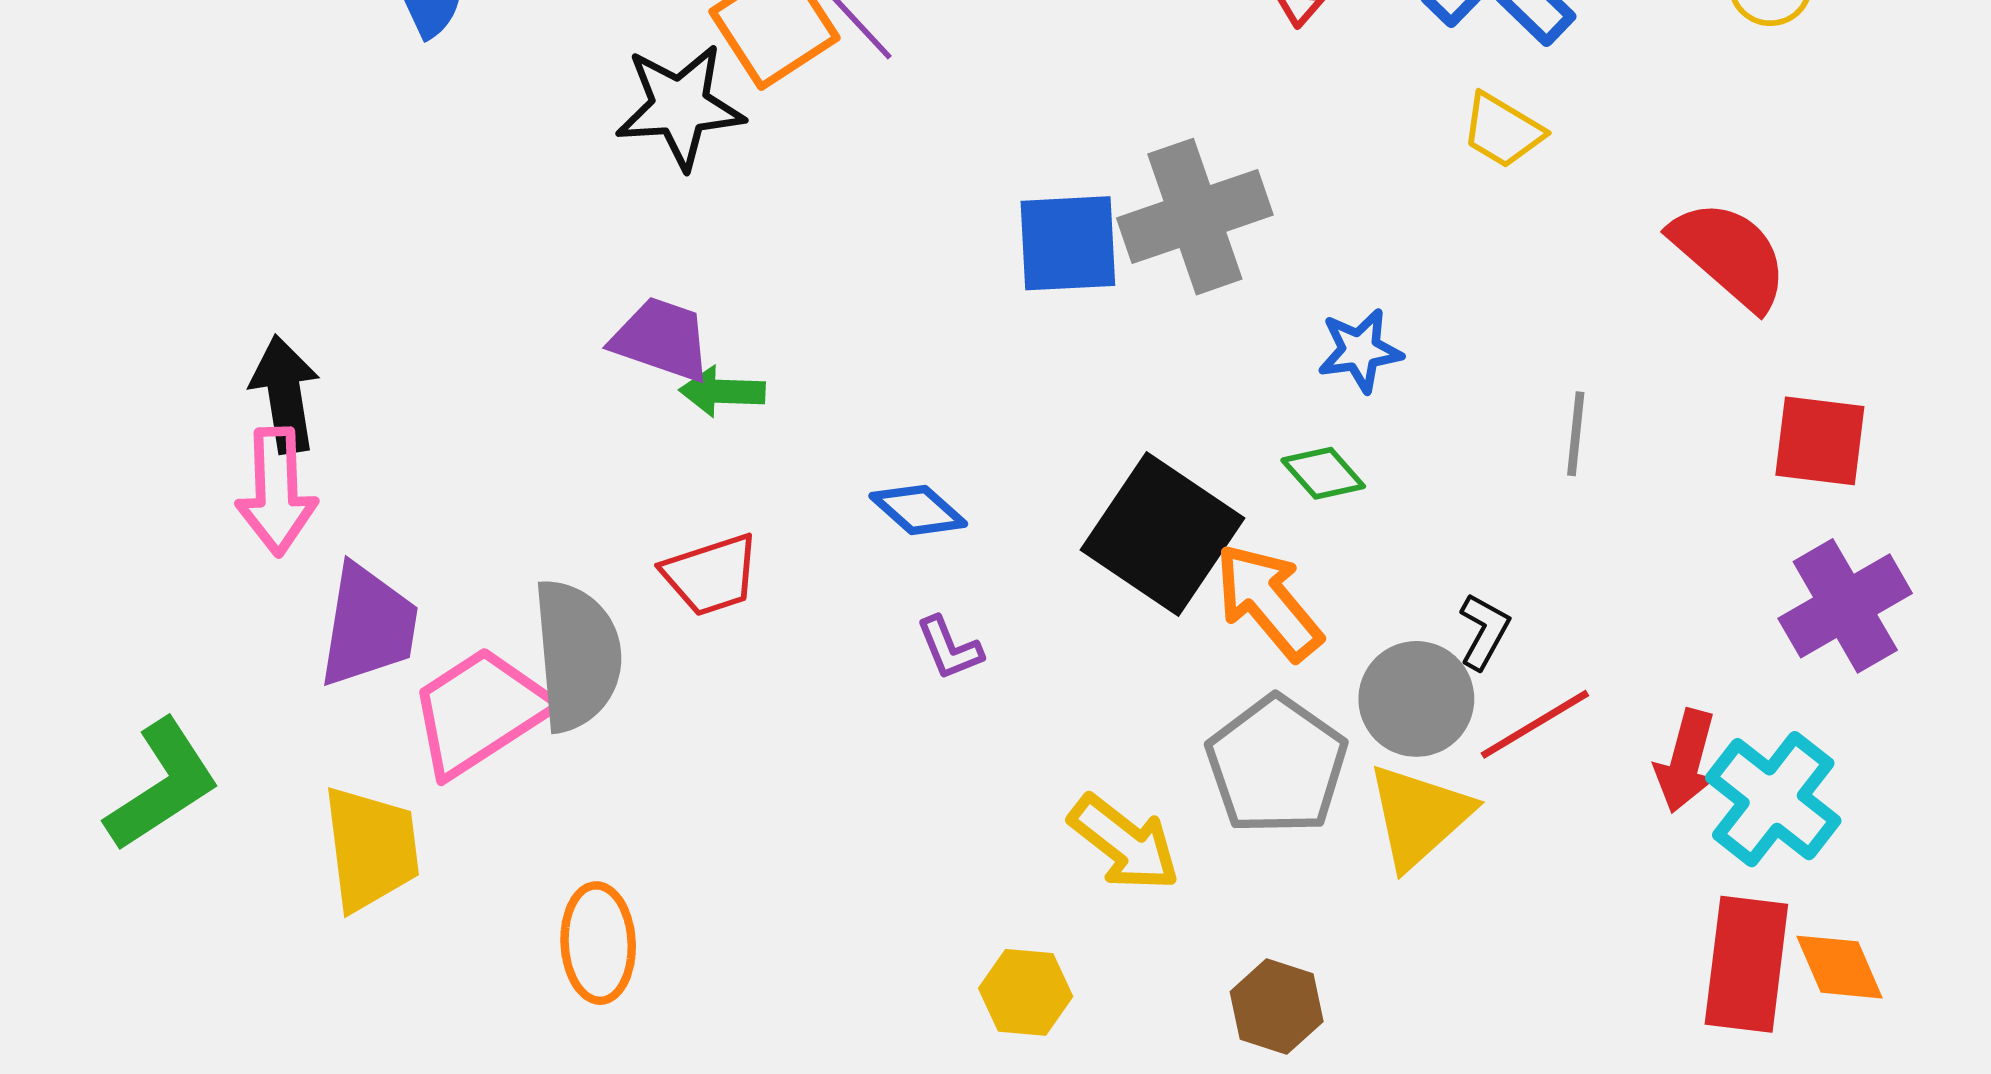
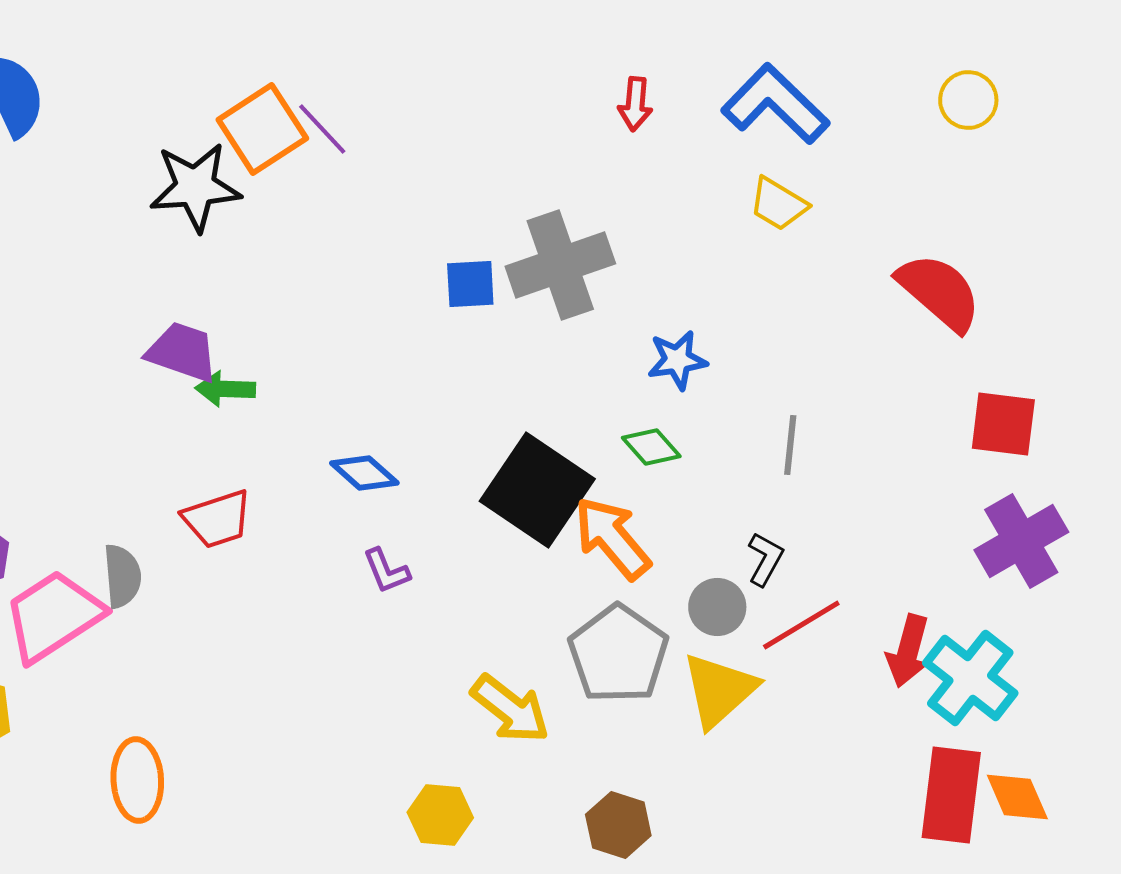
blue square: (1068, 243) -> (470, 284), size x0.7
gray line: (1576, 434) -> (790, 445), moved
gray semicircle: (577, 655) -> (122, 576), size x0.6
gray circle: (1416, 699) -> (717, 607), size x0.7

